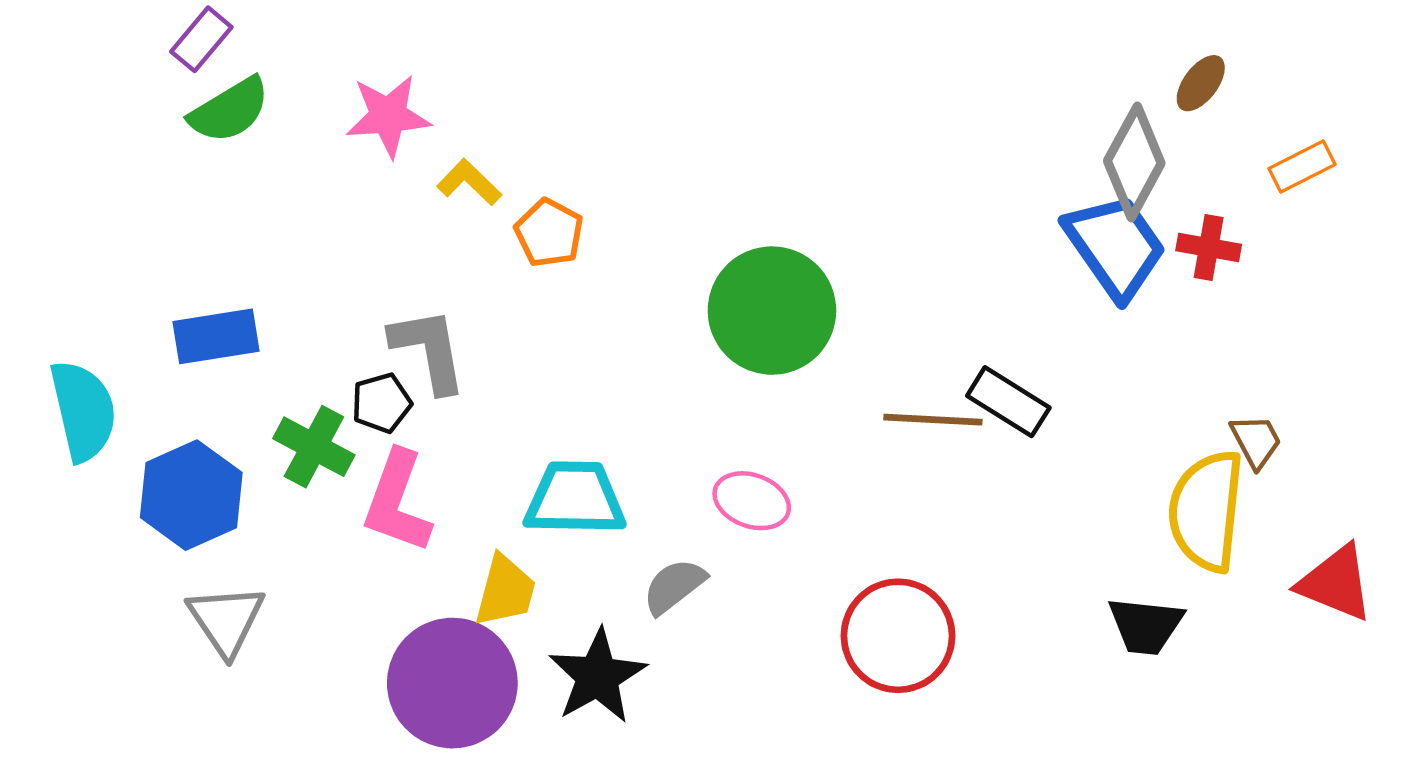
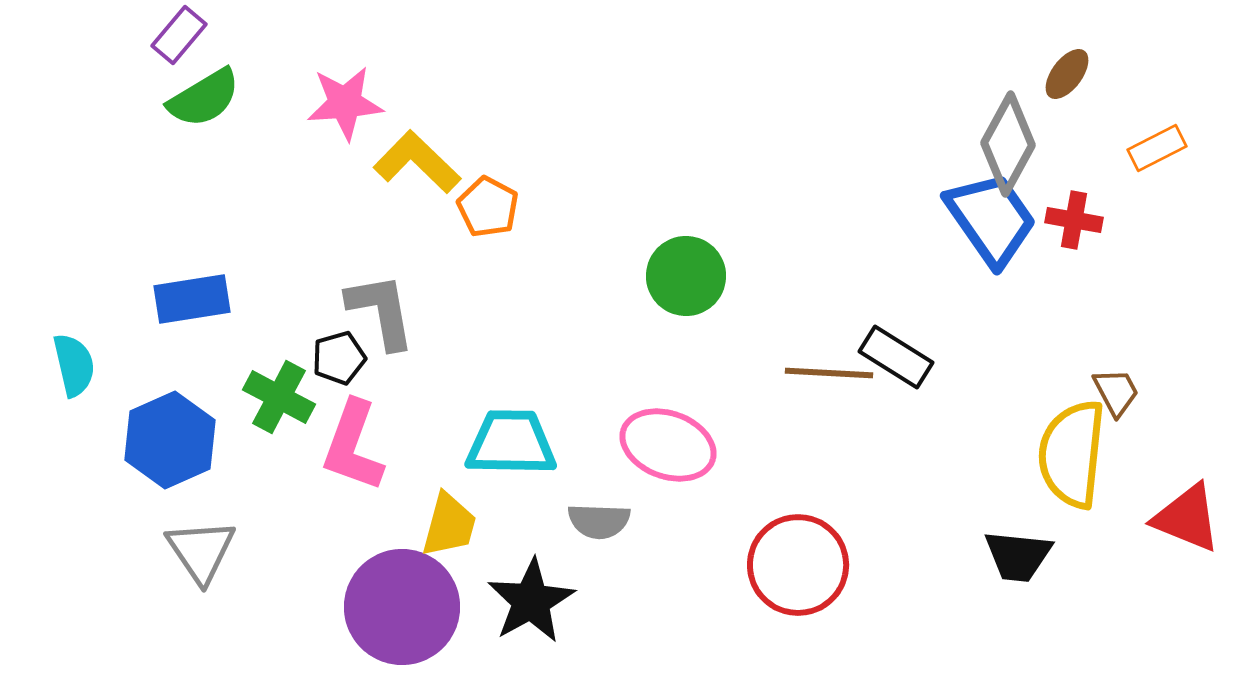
yellow L-shape: (469, 182) -> (417, 162), size x1.5
green circle: (772, 311) -> (686, 276), size x0.7
cyan semicircle: (83, 411) -> (74, 365), size x0.7
pink ellipse: (752, 501) -> (668, 445), size x1.4
gray semicircle: (674, 586) -> (599, 521), turned -140

